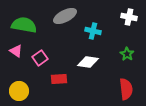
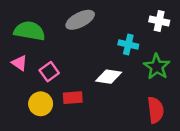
cyan cross: (93, 31) -> (128, 44), moved
green star: (127, 54) -> (157, 67), size x1.5
yellow circle: (19, 91) -> (41, 104), moved

